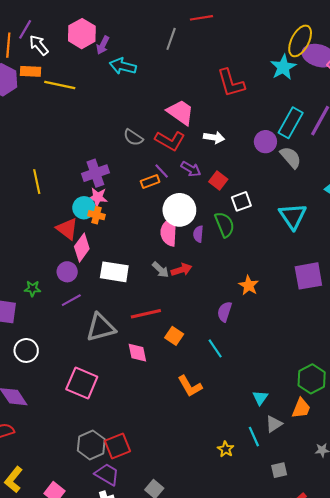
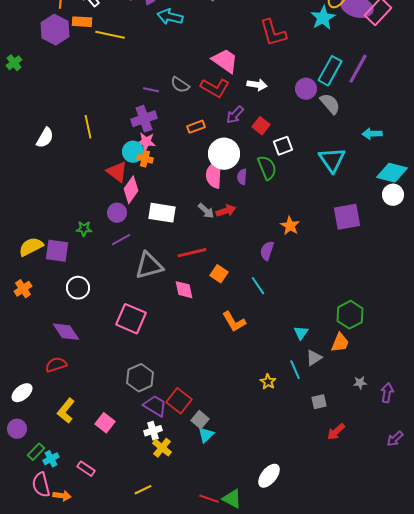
purple arrow: (191, 169) -> (235, 115), turned 102
purple line: (162, 171) -> (151, 90), moved, turned -35
red square: (117, 446) -> (179, 401), moved, turned -30

